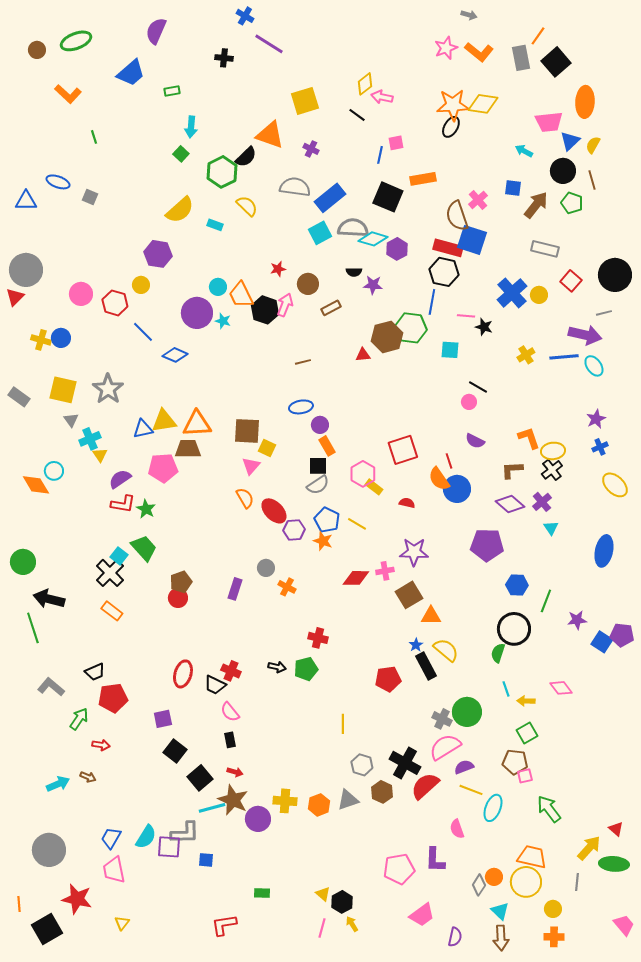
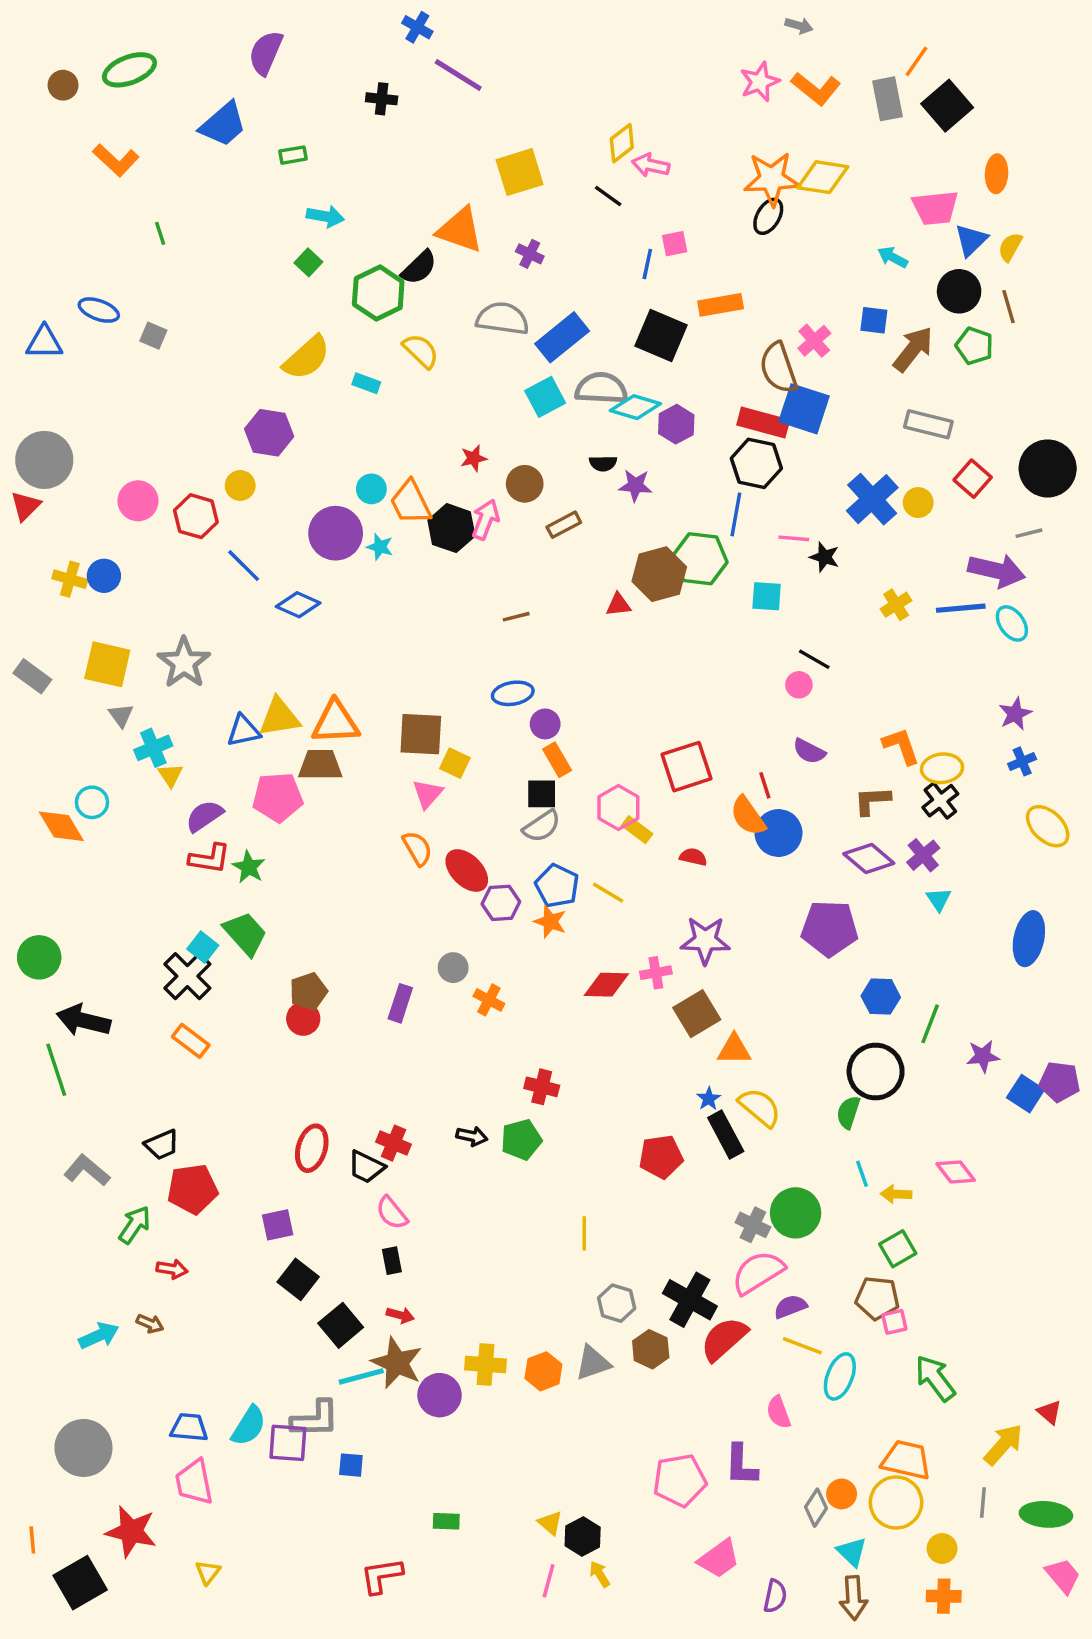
orange ellipse: (585, 102) -> (997, 174), size x0.7
cyan arrow: (191, 127) -> (325, 216), turned -85
blue trapezoid: (111, 838) -> (189, 1428), turned 65
green ellipse: (614, 864) -> (1046, 1514), moved

